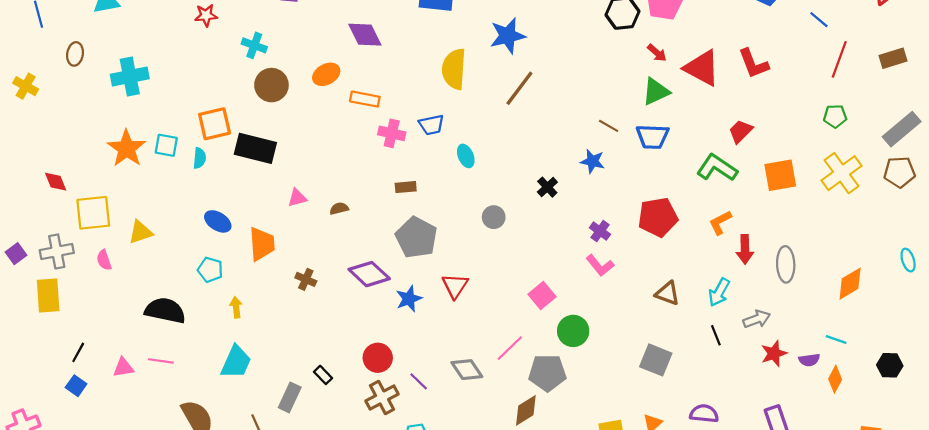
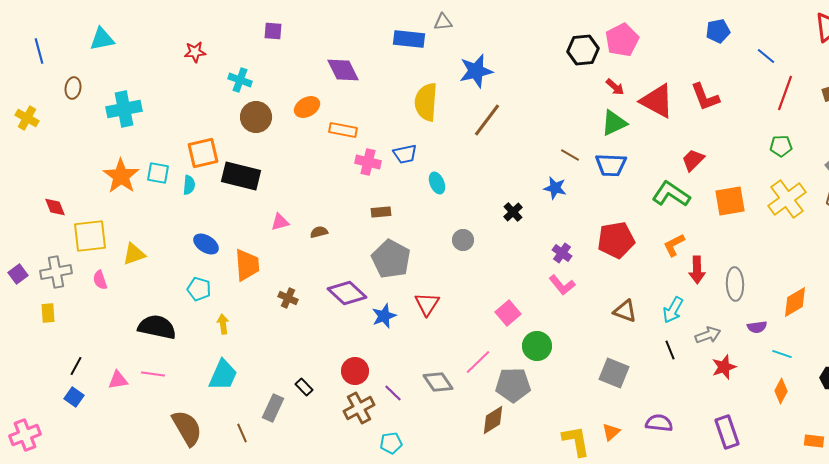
yellow rectangle: (48, 295) -> (48, 313), size x0.6
purple semicircle: (809, 360) -> (757, 327), moved

